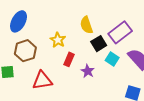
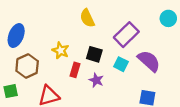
yellow semicircle: (86, 25) -> (87, 18), moved
black square: (99, 44) -> (94, 54), moved, turned -35

